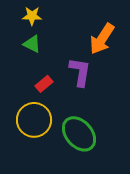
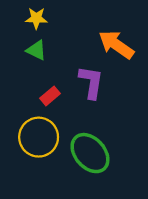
orange arrow: (102, 39) -> (116, 45), turned 92

